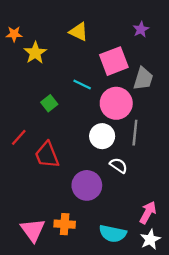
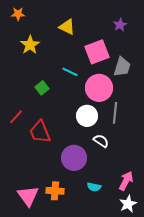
orange star: (14, 34) -> (18, 14), moved
cyan semicircle: (113, 234) -> (94, 187), moved, size x0.6

